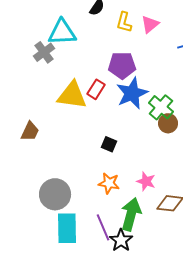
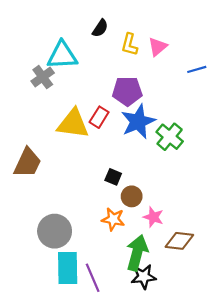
brown circle: (168, 123) -> (132, 196), moved
brown trapezoid: (30, 131) -> (27, 163), size x1.4
purple line: (103, 227) -> (93, 278), moved
black star: (121, 240) -> (144, 277), moved, turned 30

